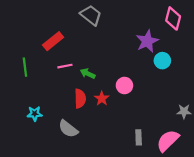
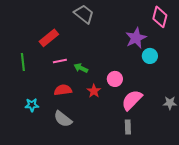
red semicircle: (80, 98) -> (63, 90), moved, turned -96
pink semicircle: (168, 141) -> (132, 100), moved

